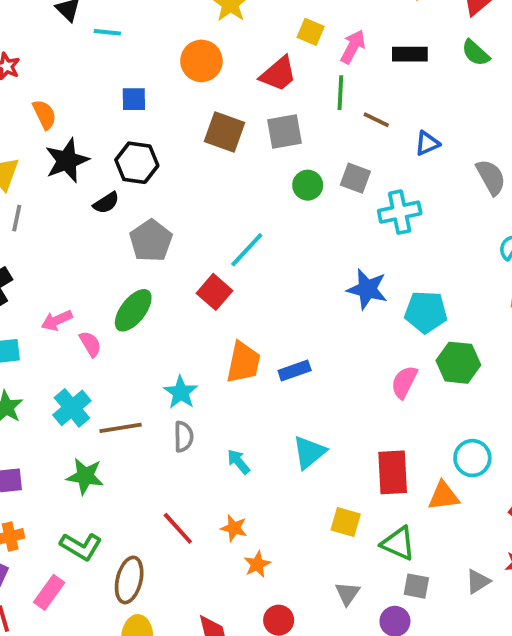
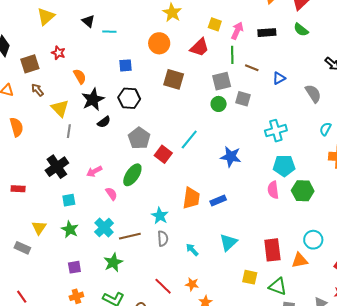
gray square: (285, 131) -> (222, 81), moved
black semicircle: (106, 203) -> (104, 122), moved
cyan cross: (400, 212) -> (276, 131), moved
blue star: (367, 289) -> (231, 157), moved
red square: (215, 292) -> (163, 154), moved
pink arrow: (57, 320) -> (94, 171), moved
pink semicircle: (404, 382) -> (273, 190), moved, turned -30
green star: (85, 476) -> (113, 262), turned -30

